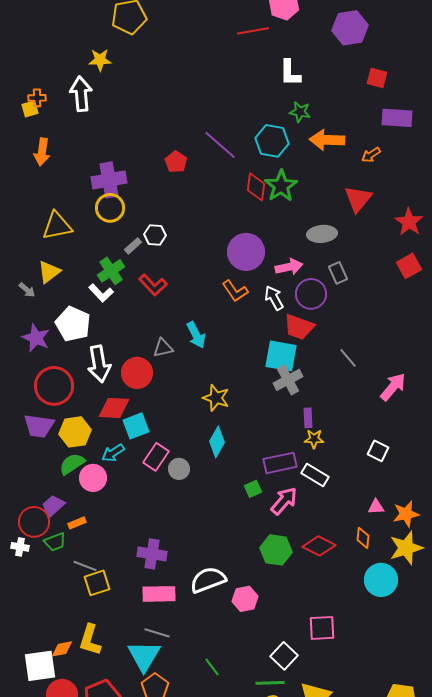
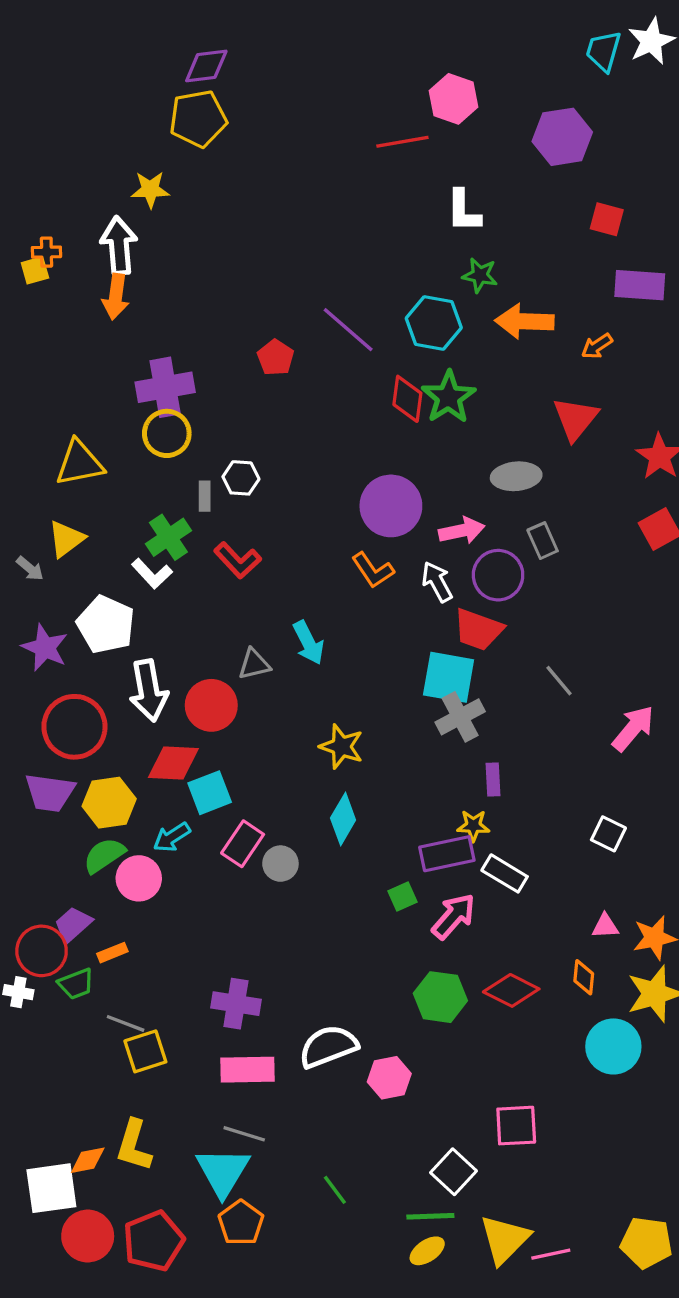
orange arrow: (42, 152) -> (116, 297), moved
gray rectangle: (133, 246) -> (205, 496), turned -48
yellow star: (314, 439) -> (473, 826), moved

